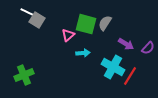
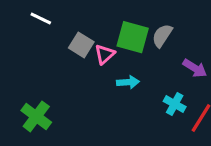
gray square: (37, 20) -> (81, 45), moved
cyan cross: (113, 67) -> (175, 104), size x0.6
green cross: (24, 75) -> (36, 116), turned -30

